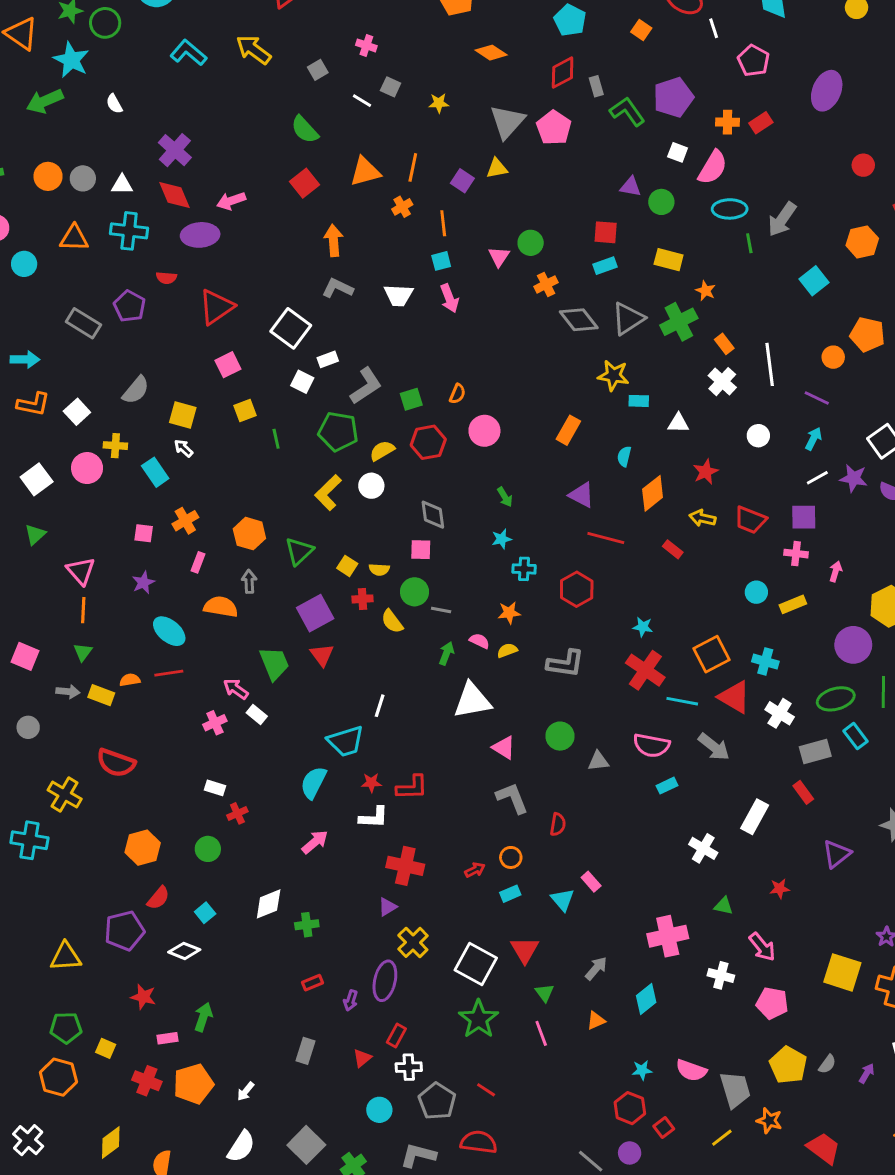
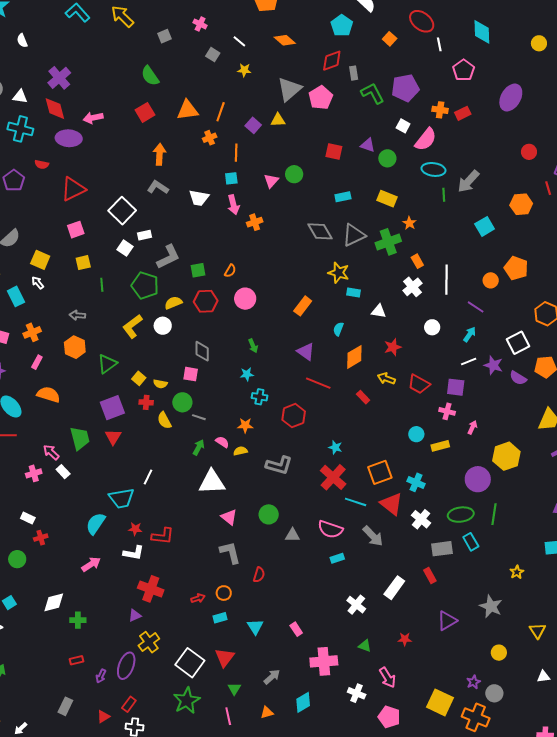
white line: (362, 101) -> (239, 41), moved
red square: (606, 232) -> (334, 151), moved
orange cross: (546, 284) -> (255, 222), moved
gray arrow: (249, 581) -> (77, 315), moved, turned -91
pink rectangle: (591, 882) -> (296, 629), moved

